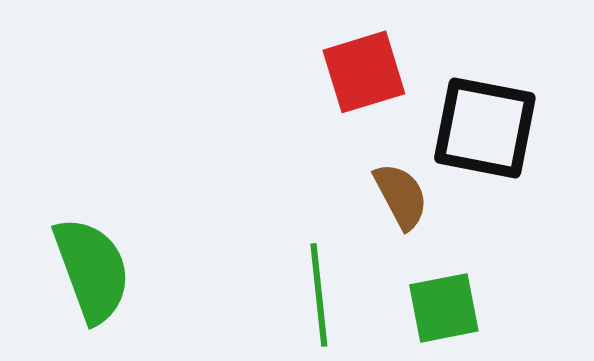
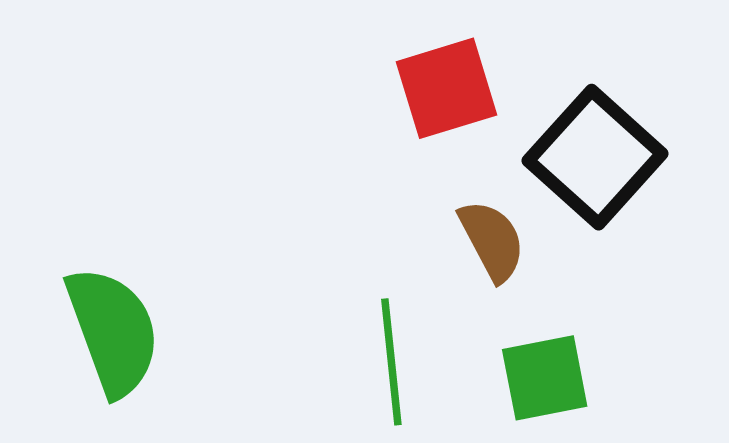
black square: (485, 128) -> (595, 157), turned 31

